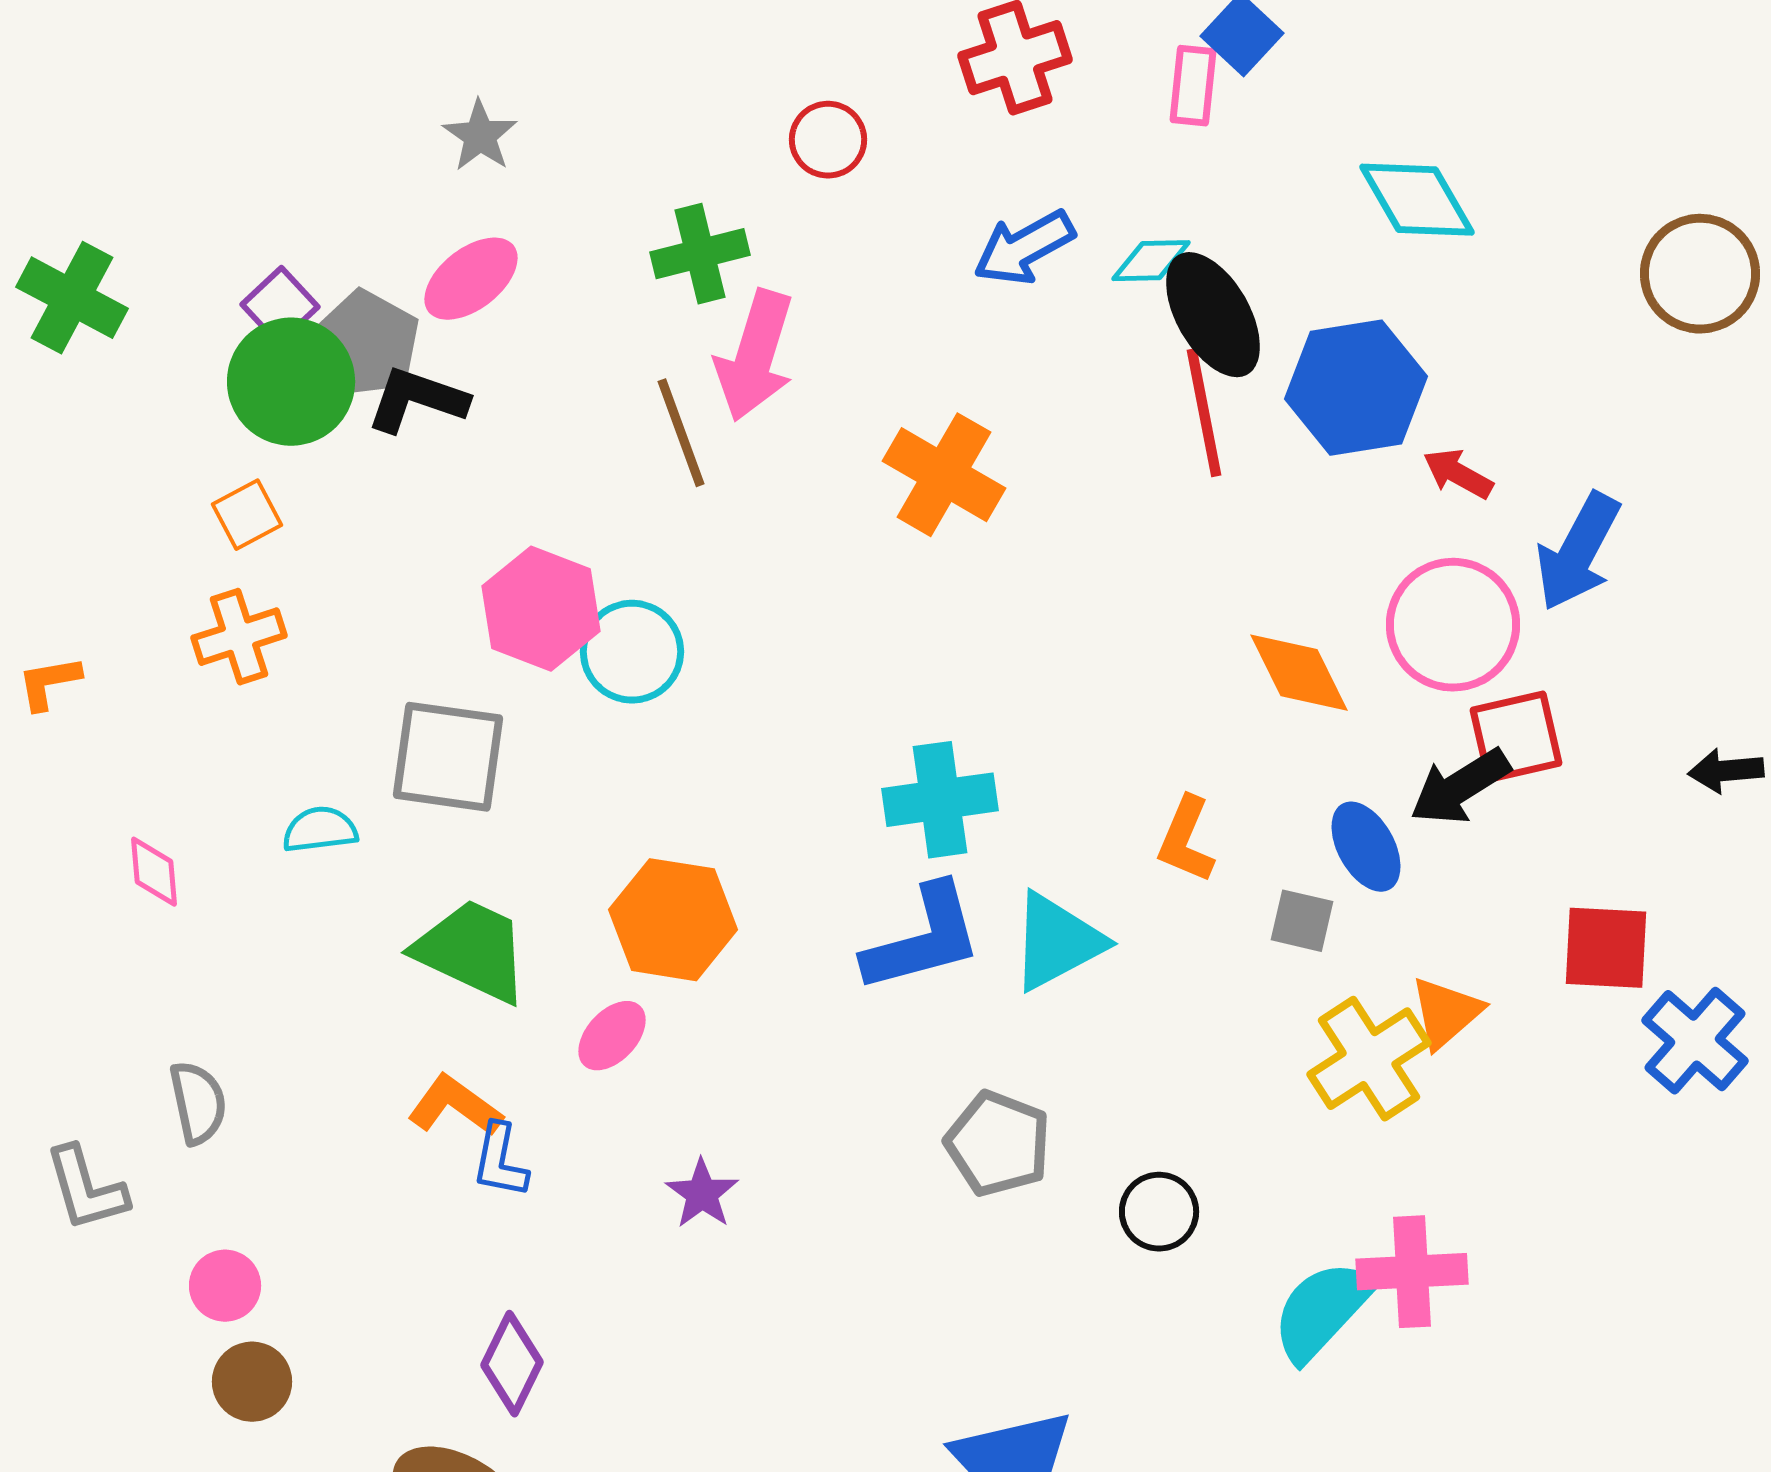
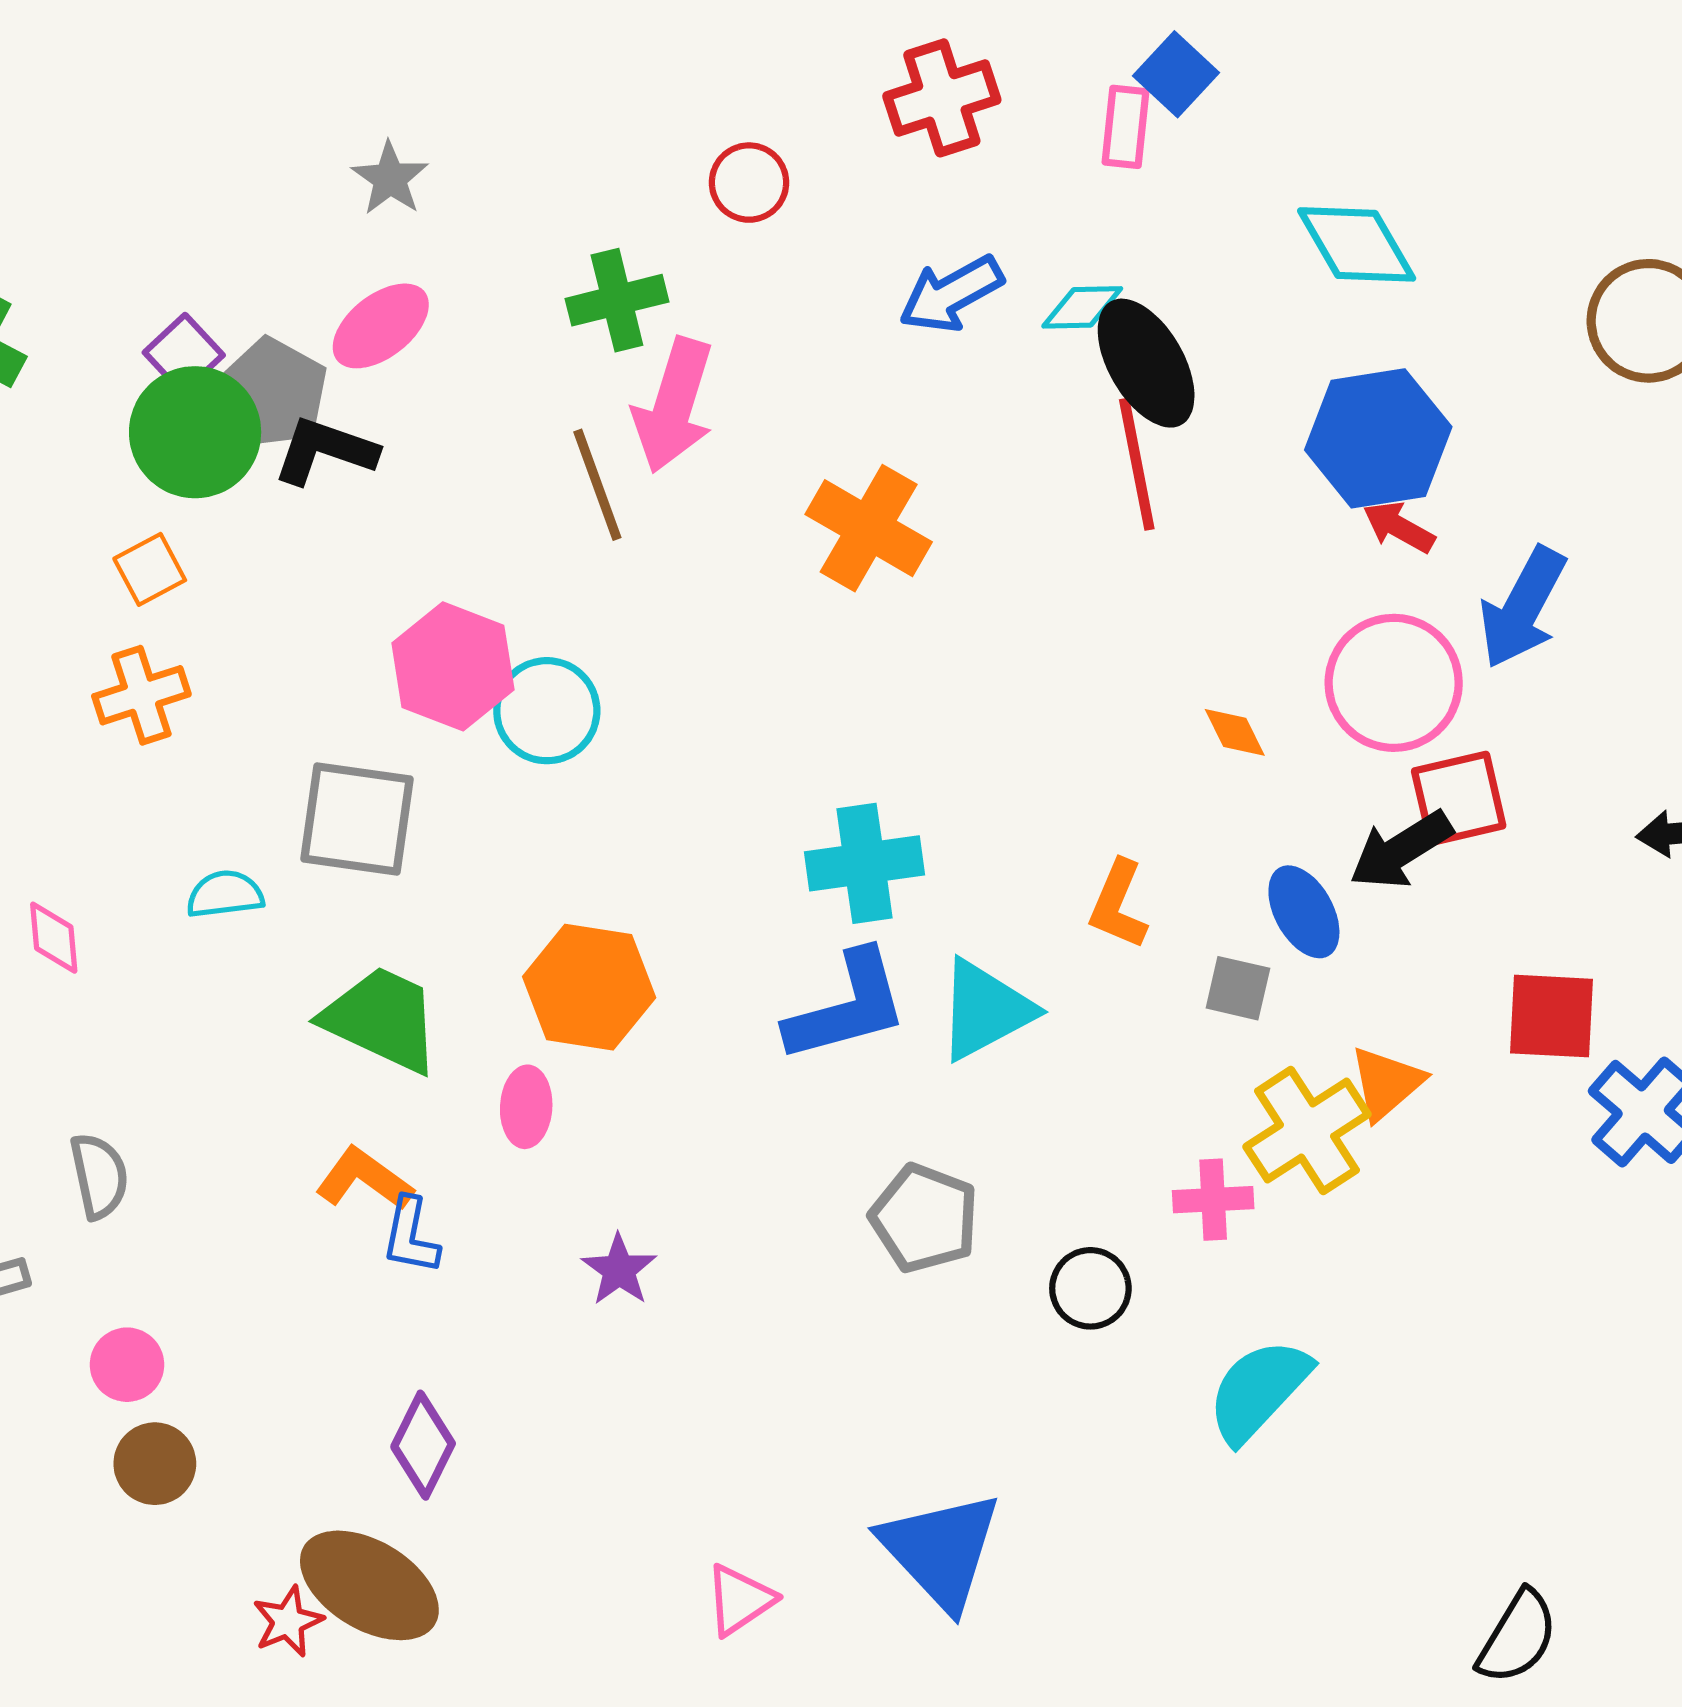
blue hexagon: (1356, 388) -> (1378, 438), moved
orange diamond: (1299, 673) -> (1235, 732), size x0.6
pink ellipse: (612, 1036) -> (526, 1107), turned -40
pink cross: (1412, 1272) -> (1213, 1200), moved, size x0.7

